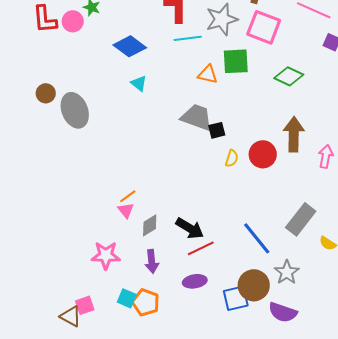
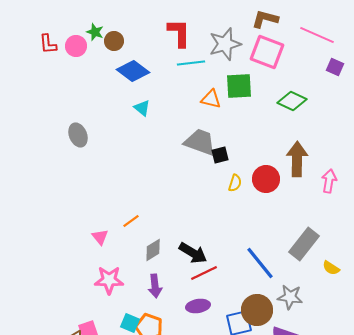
red L-shape: (45, 19) -> (48, 44), size x0.7
brown circle: (46, 93) -> (114, 41), moved
gray ellipse: (75, 110) -> (78, 135), size x0.7
pink triangle: (126, 210) -> (100, 237), moved
gray star: (287, 272) -> (290, 297), turned -30

